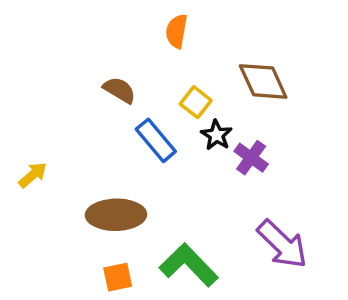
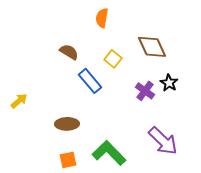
black star: (216, 135) -> (169, 83), moved
brown ellipse: (116, 215) -> (67, 124), size x0.7

